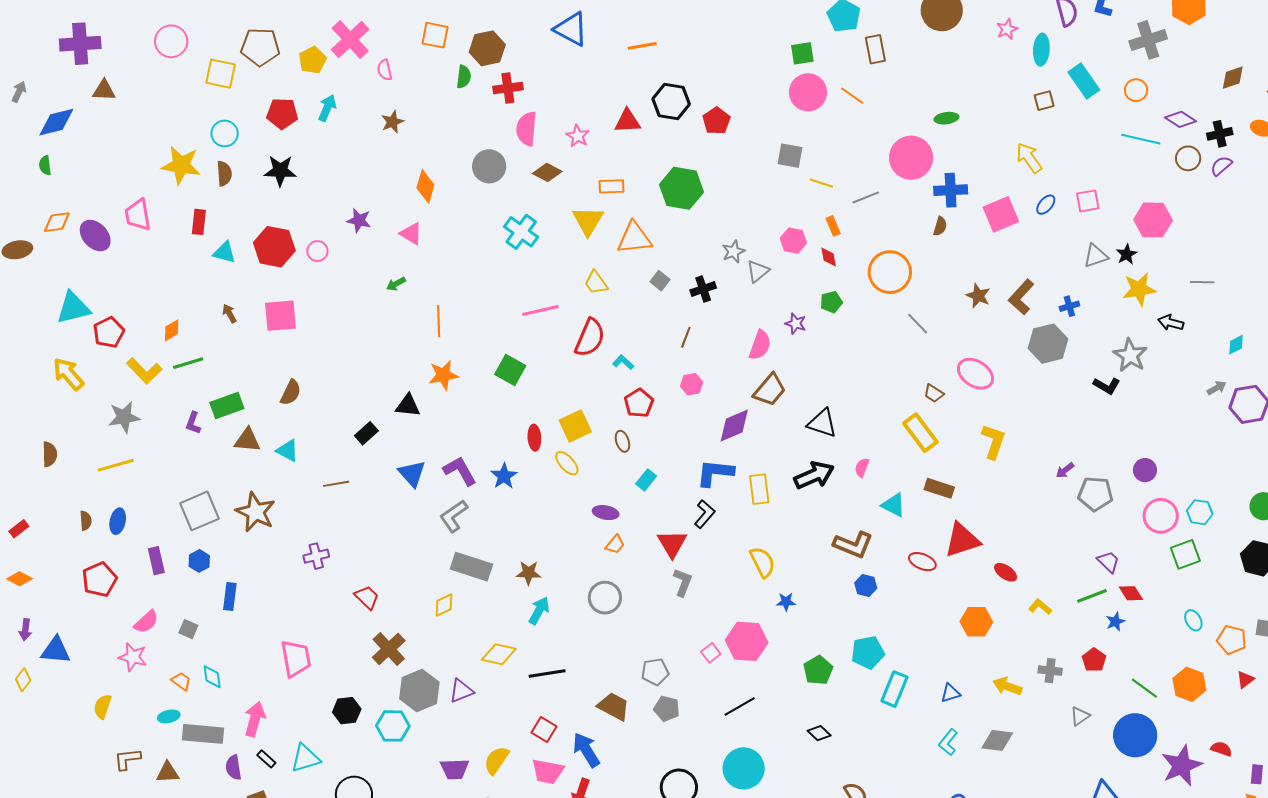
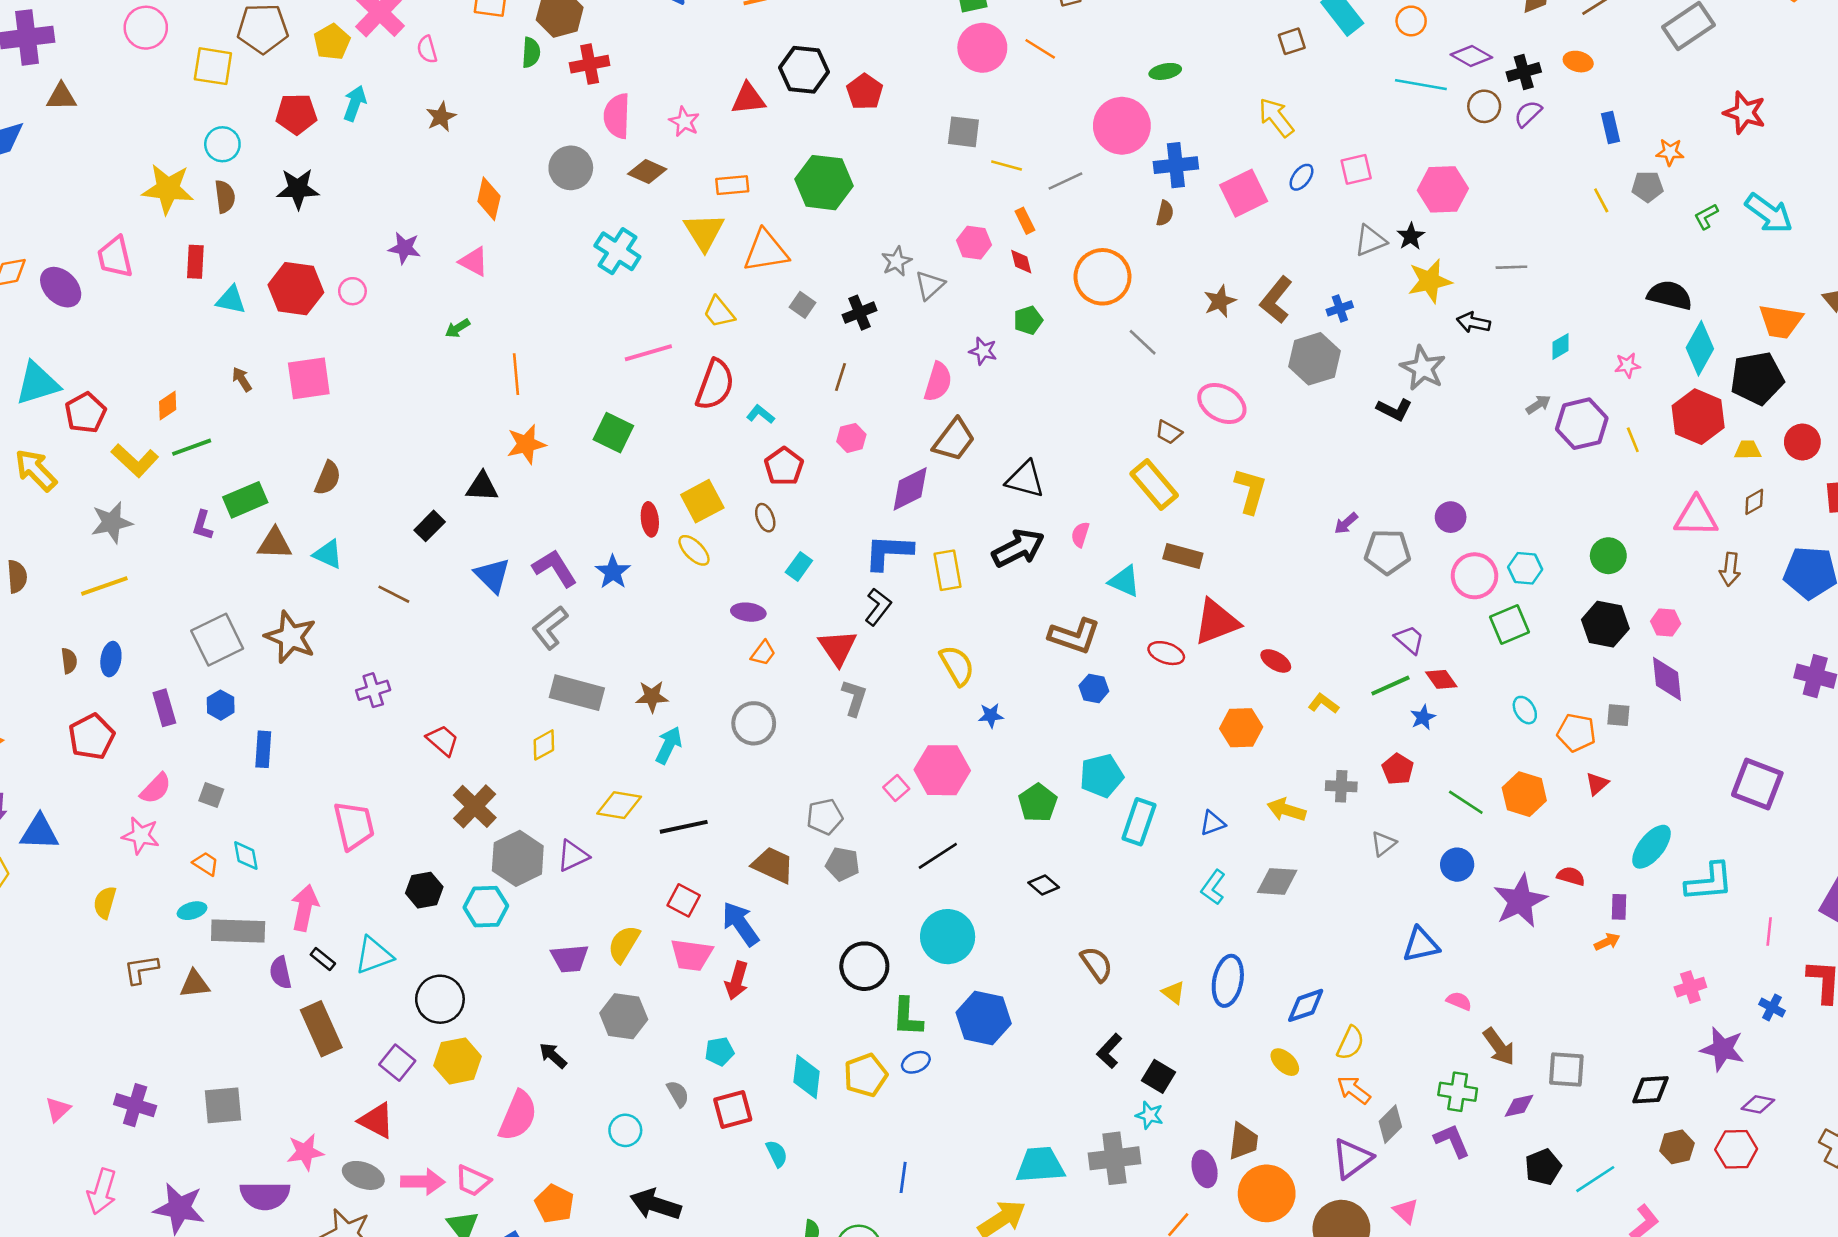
brown star: (978, 296) -> (1220, 301), turned 30
brown line: (336, 484) -> (394, 594), turned 40
blue circle: (1135, 735) -> (1457, 865), size x0.6

